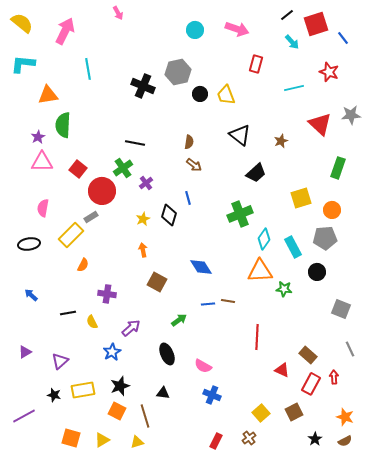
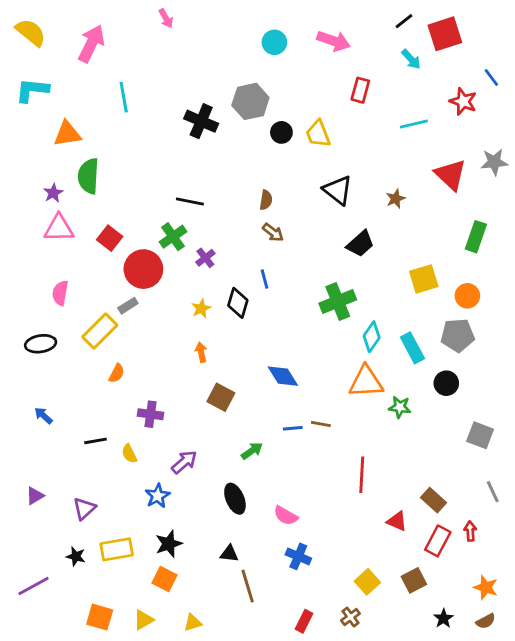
blue line: (343, 38) -> (491, 77), moved
brown line: (145, 416) -> (248, 586), moved

